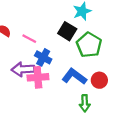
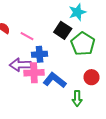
blue cross: (43, 57) -> (40, 54), turned -35
blue L-shape: (74, 77) -> (55, 80), moved

